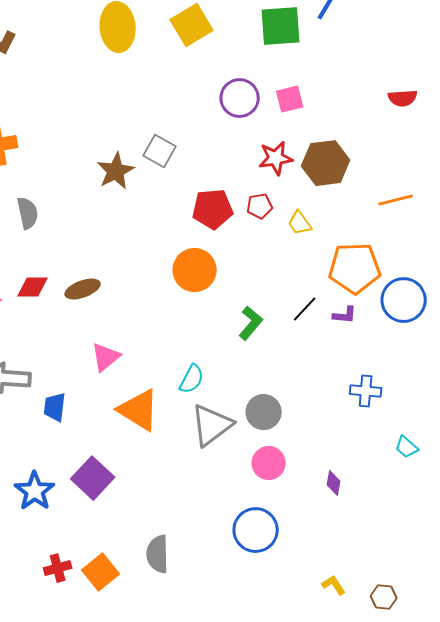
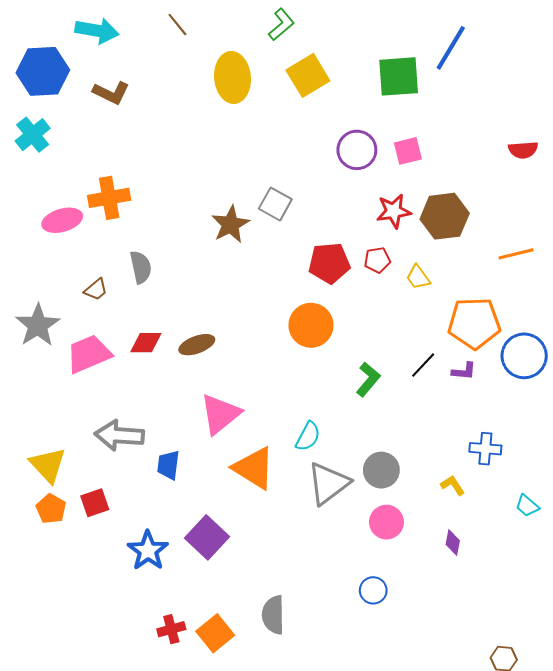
pink triangle: (106, 357) -> (220, 414), size x1.4
blue circle: (256, 530) -> (373, 590), size x0.6
yellow L-shape: (334, 585) -> (453, 485), moved

